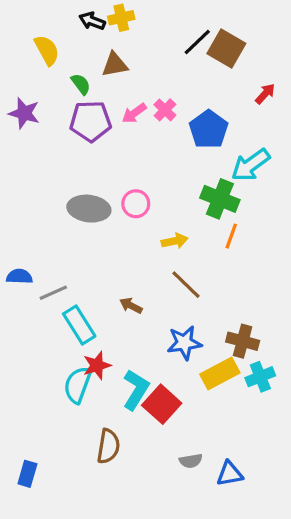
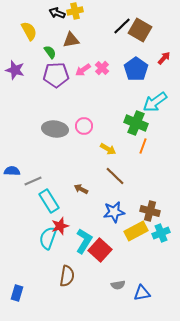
blue pentagon: (209, 129) -> (136, 69), moved
yellow arrow: (175, 241) -> (108, 149), turned 42

